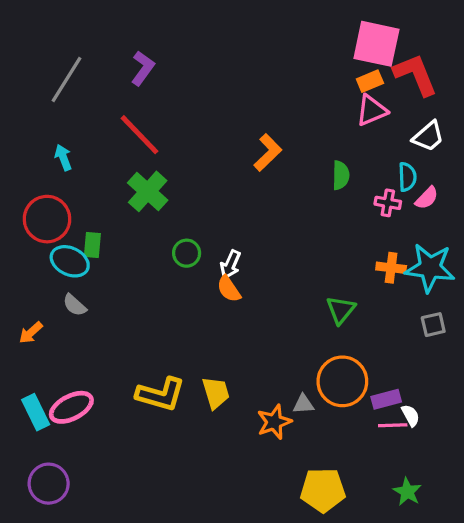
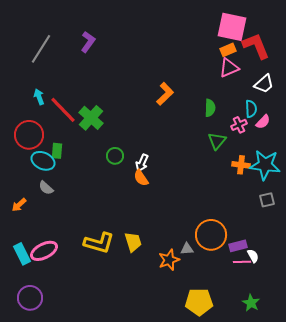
red line: (140, 135) -> (63, 110), moved
pink cross: (388, 203) -> (239, 125), turned -35
green triangle: (341, 310) -> (217, 141), moved

